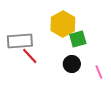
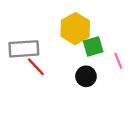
pink line: (99, 72) -> (118, 61), moved

